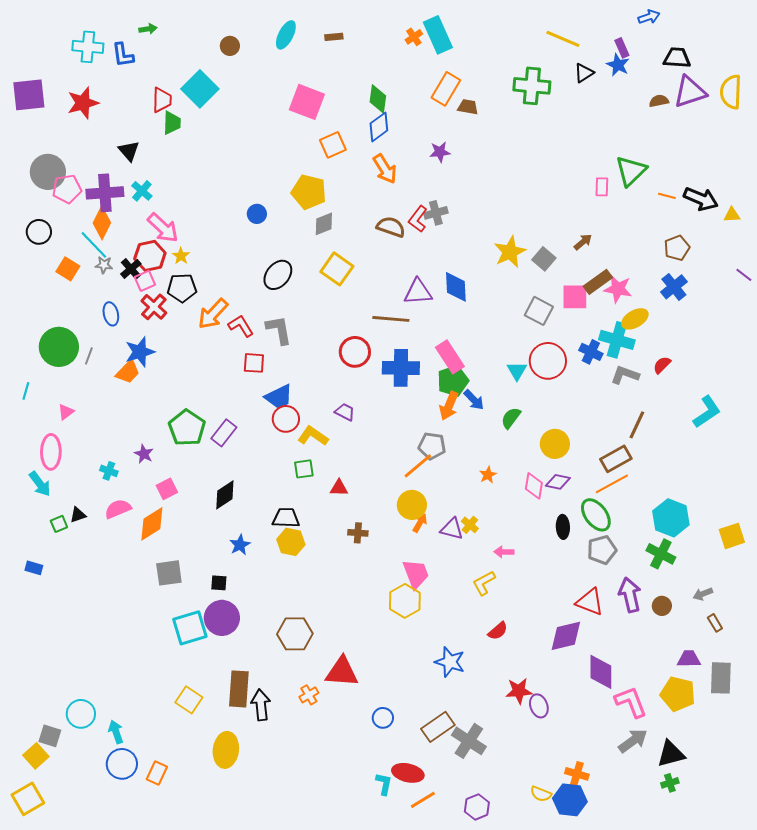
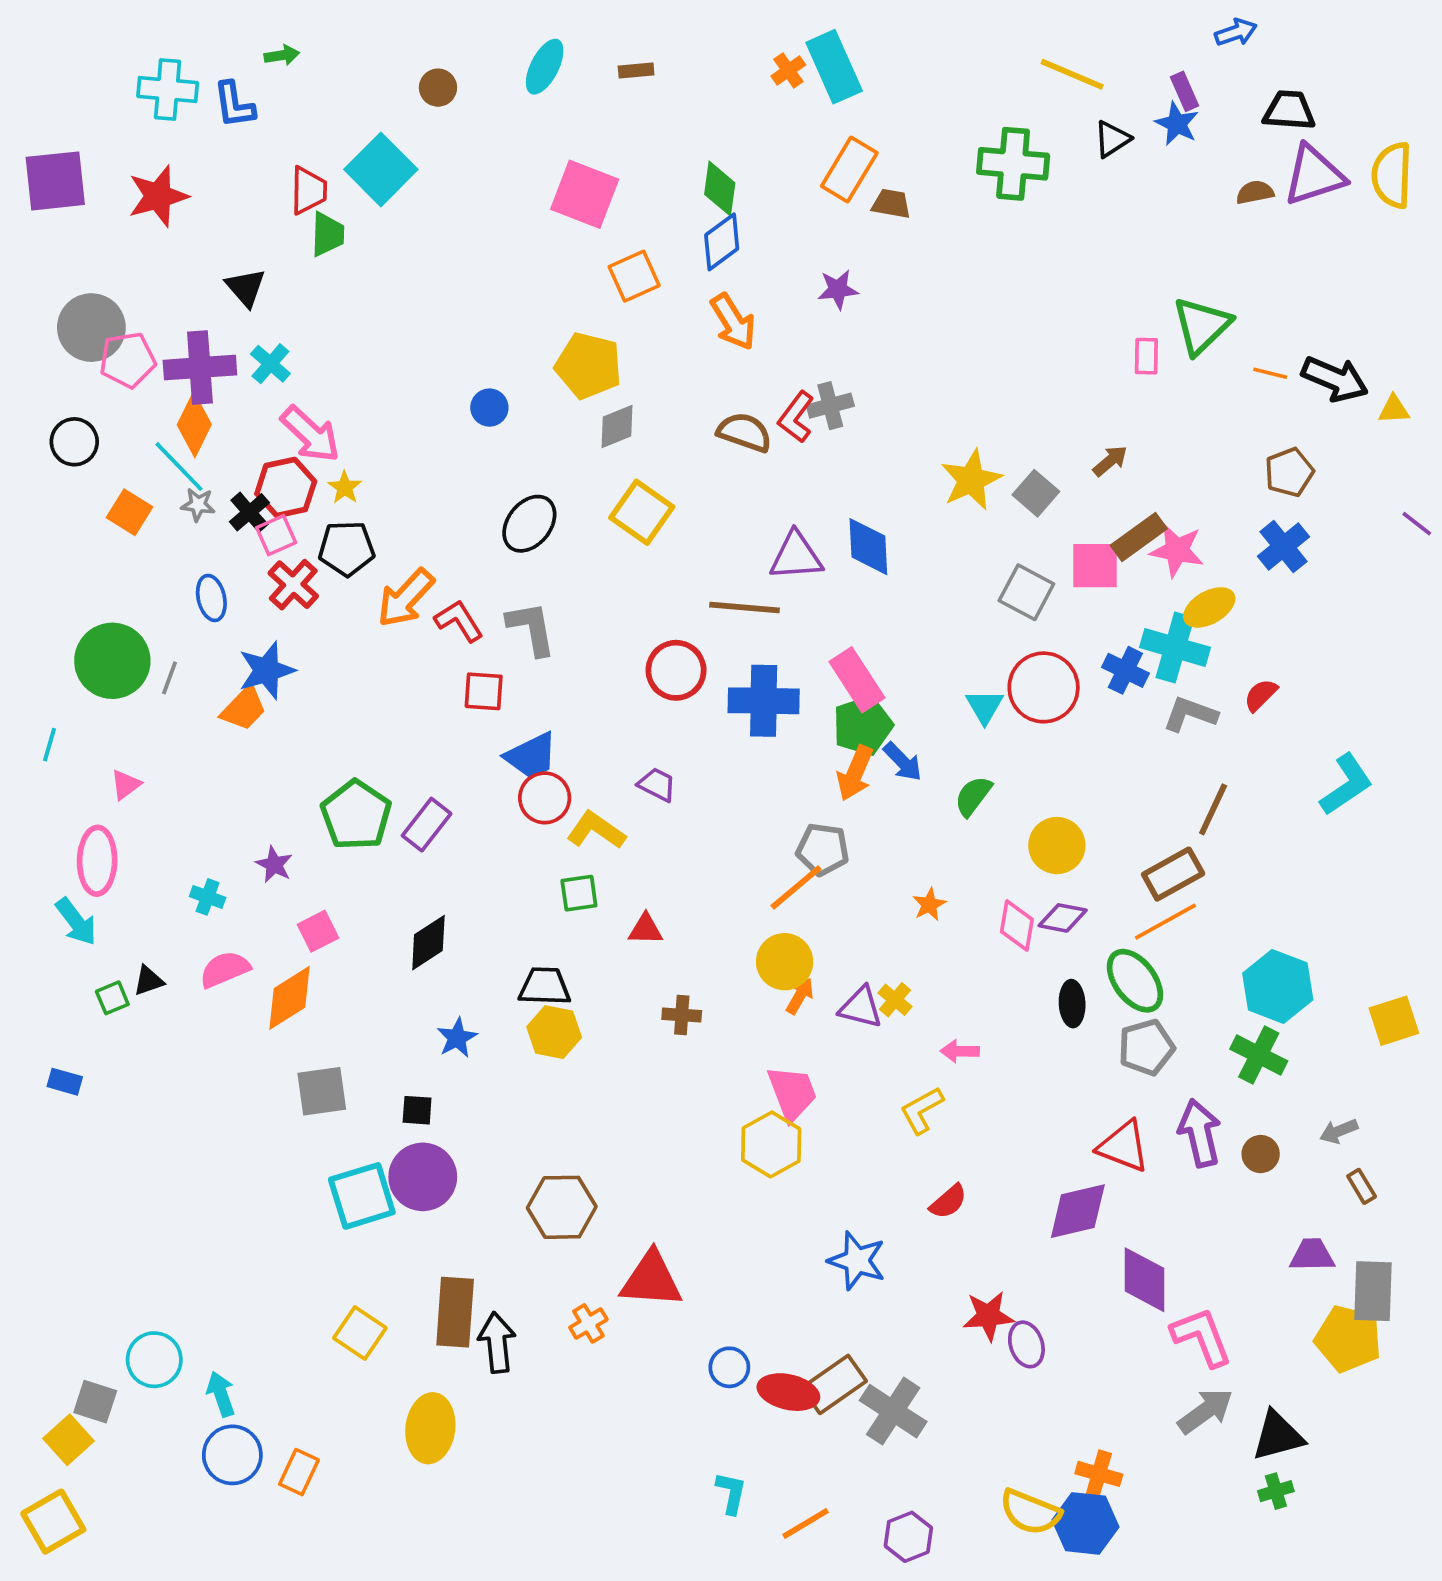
yellow pentagon: (678, 694) -> (1348, 1339), moved
red ellipse: (408, 773) -> (788, 1392), moved
yellow semicircle: (541, 794) -> (1030, 1512), size x1.5

